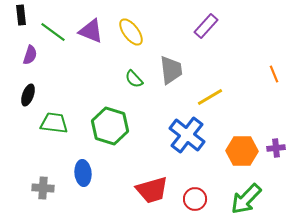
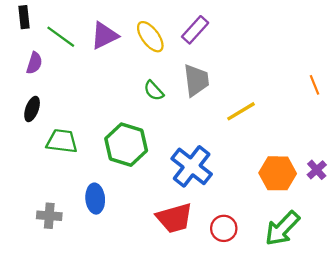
purple rectangle: (206, 26) -> (195, 30), moved
purple triangle: (91, 31) -> (104, 36), turned -48
blue cross: (187, 135) -> (192, 166), moved
purple cross: (276, 148) -> (317, 170), turned -36

